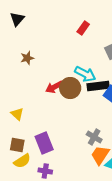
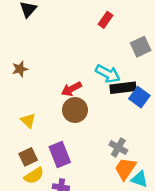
brown star: (27, 58) -> (20, 69), moved
brown circle: (70, 88) -> (75, 110), moved
brown square: (17, 145) -> (28, 157), turned -35

